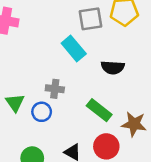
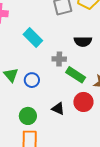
cyan rectangle: (74, 49) -> (33, 37), moved
gray cross: (55, 89) -> (59, 59), moved

